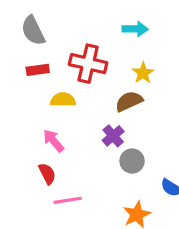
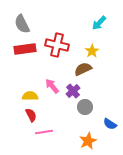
cyan arrow: (135, 29) -> (99, 23), moved, turned 133
red rectangle: (38, 70) -> (25, 49), size x1.5
yellow semicircle: (63, 100) -> (30, 96), moved
pink arrow: (53, 141) -> (52, 86), moved

